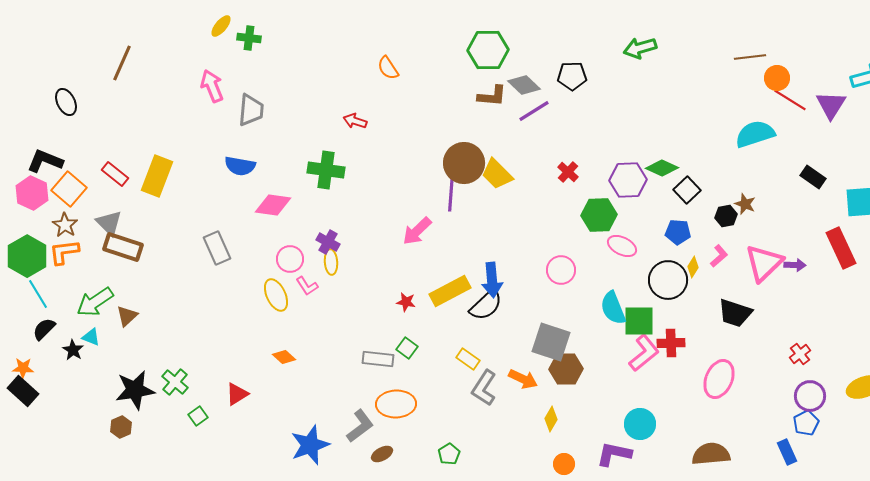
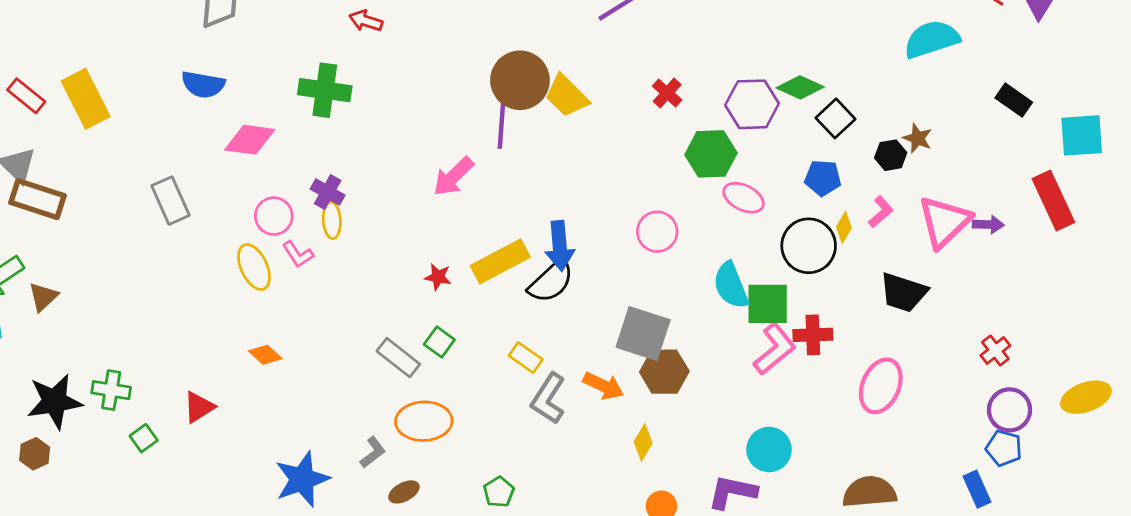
yellow rectangle: (157, 176) -> (86, 99), turned -48
gray rectangle: (378, 359) -> (398, 358), turned 32
green cross: (175, 382) -> (111, 390), turned -32
blue pentagon: (806, 423) -> (1004, 448), turned -30
gray L-shape: (360, 426) -> (373, 452), size x0.7

